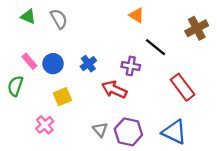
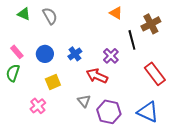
brown cross: (197, 28) -> (151, 24), moved
black line: (155, 47) -> (132, 40), turned 36
pink rectangle: (29, 61) -> (17, 52), moved
purple cross: (131, 66) -> (111, 56), turned 35
gray triangle: (100, 130) -> (84, 101), moved

